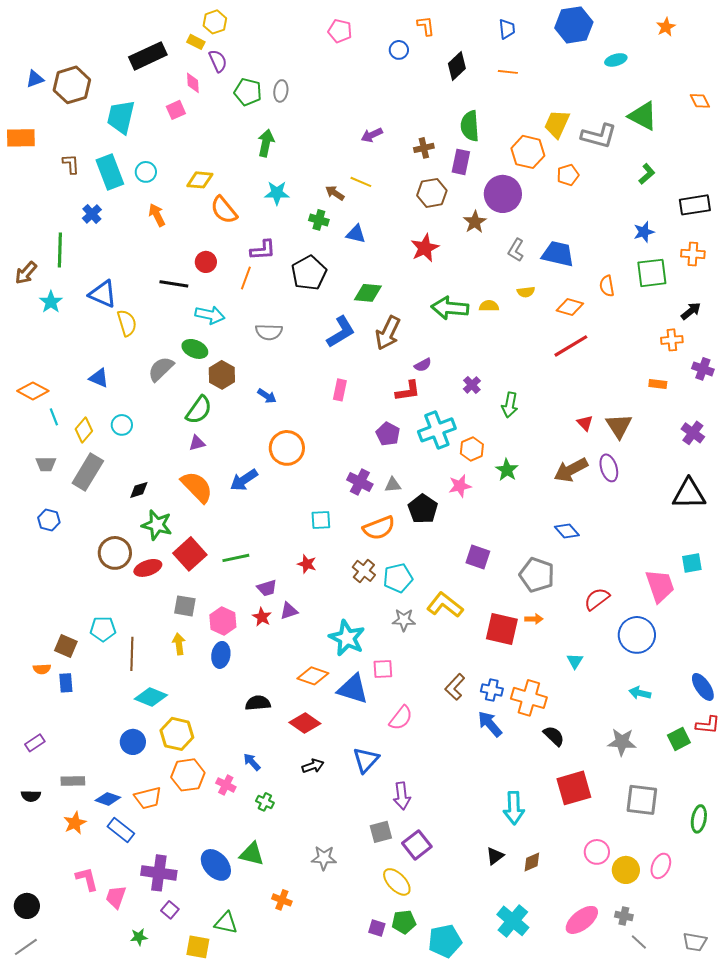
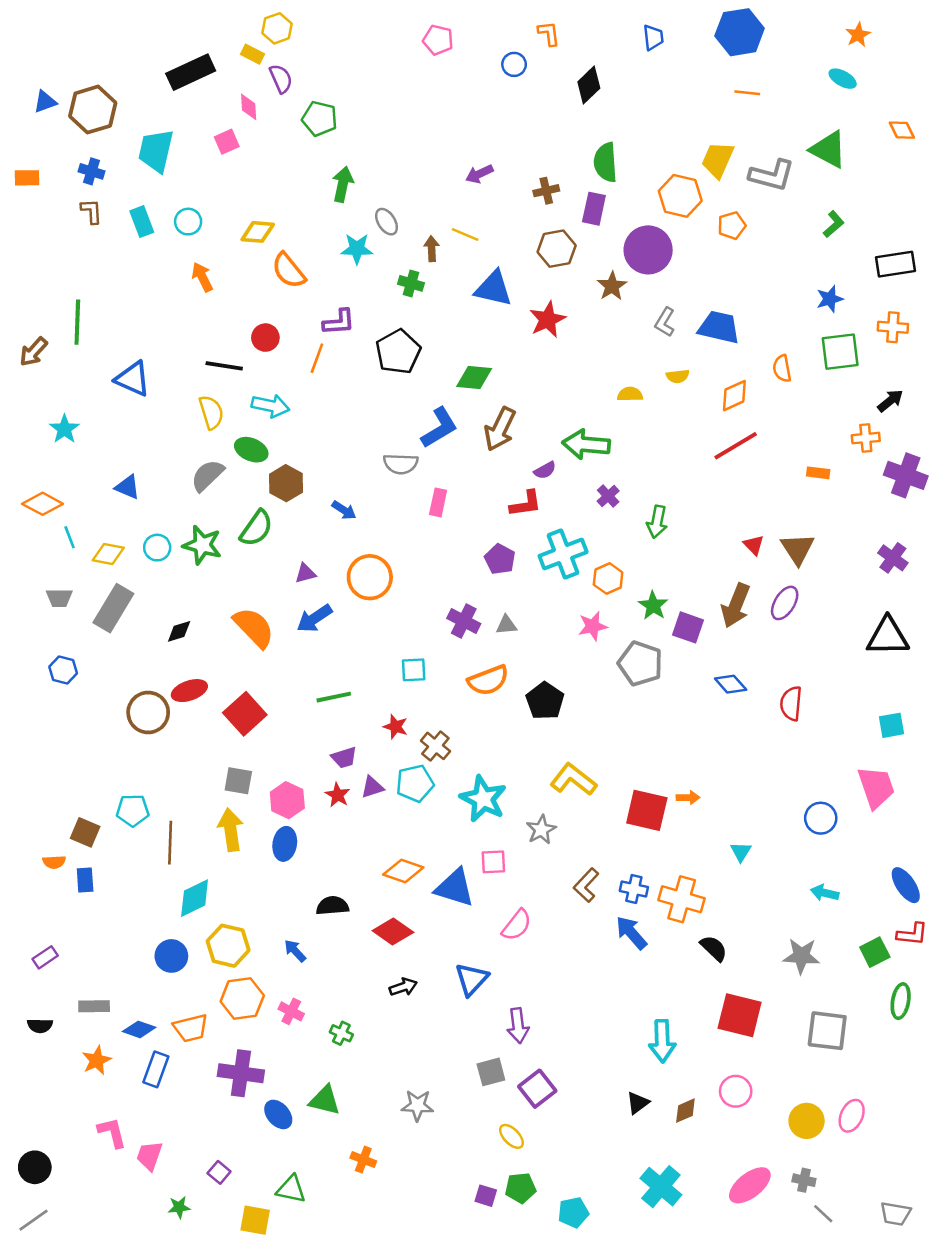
cyan ellipse: (616, 60) -> (843, 79), moved, turned 45
orange line: (508, 72) -> (747, 93), moved
gray ellipse: (281, 91) -> (387, 222), moved, turned -40
orange rectangle: (21, 138) -> (27, 178), size x0.7
cyan rectangle: (110, 172) -> (142, 222), size x0.7
brown arrow: (335, 193) -> (432, 249), turned 54
blue cross: (92, 214) -> (91, 171), moved, turned -30
blue triangle: (356, 234) -> (493, 289), moved, size x1.5
cyan star: (51, 302) -> (64, 429), moved
orange diamond: (570, 307) -> (734, 396), turned -40
green arrow: (450, 308) -> (586, 444), moved
yellow semicircle: (127, 323) -> (211, 412), moved
gray semicircle: (269, 332) -> (401, 464), moved
purple cross: (703, 369) -> (906, 475), size x1.5
orange rectangle: (658, 384) -> (818, 473), moved
yellow diamond: (84, 430) -> (108, 554), turned 60
purple triangle: (197, 443) -> (305, 573), moved
purple ellipse: (609, 468) -> (785, 603), turned 48
brown arrow: (571, 470) -> (736, 606), turned -40
black pentagon: (423, 509) -> (545, 701), moved
green star: (157, 525) -> (202, 545), moved
purple square: (478, 557) -> (688, 627), moved
green line: (236, 558) -> (334, 697), moved
red ellipse: (148, 568) -> (189, 691), moved
brown cross: (364, 571) -> (435, 746), moved
gray pentagon: (537, 575) -> (640, 664), moved
cyan pentagon: (398, 578) -> (415, 783), moved
pink trapezoid: (660, 586) -> (876, 787), moved
red semicircle: (597, 599) -> (791, 703), moved, turned -48
gray star: (404, 620) -> (541, 830), moved, turned -30
blue circle: (637, 635) -> (821, 818), size x0.7
cyan star: (347, 638) -> (483, 799), moved
yellow arrow: (179, 644) -> (231, 830), size x1.5
cyan diamond: (151, 697) -> (195, 898), turned -48
blue arrow: (252, 762) -> (295, 951), moved
red square: (574, 788) -> (740, 1015), turned 30
green ellipse: (699, 819) -> (901, 1001), moved
blue rectangle: (121, 830) -> (156, 1069), turned 72
pink circle: (597, 852) -> (736, 1091), moved
blue ellipse: (216, 865) -> (278, 1114), size x0.7
purple cross: (159, 873) -> (241, 1073), moved
yellow ellipse: (397, 882) -> (511, 1136), size x0.7
cyan pentagon: (445, 941) -> (573, 1212), size x0.7

